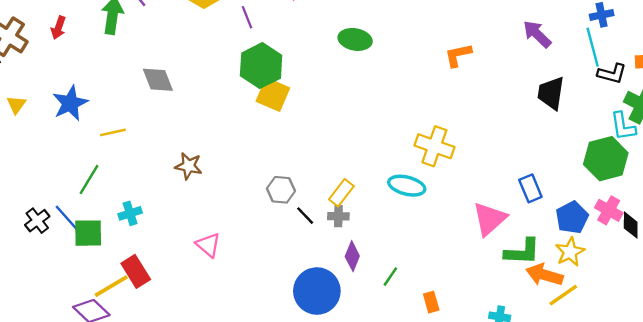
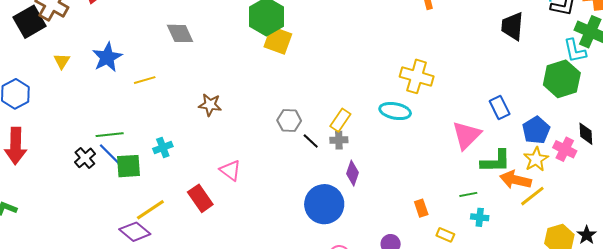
green line: (89, 180) -> (110, 135), moved, turned 56
pink cross: (609, 210) -> (565, 149), moved
red rectangle: (136, 271) -> (200, 198), moved
green line: (390, 277) -> (468, 194), moved, turned 48

